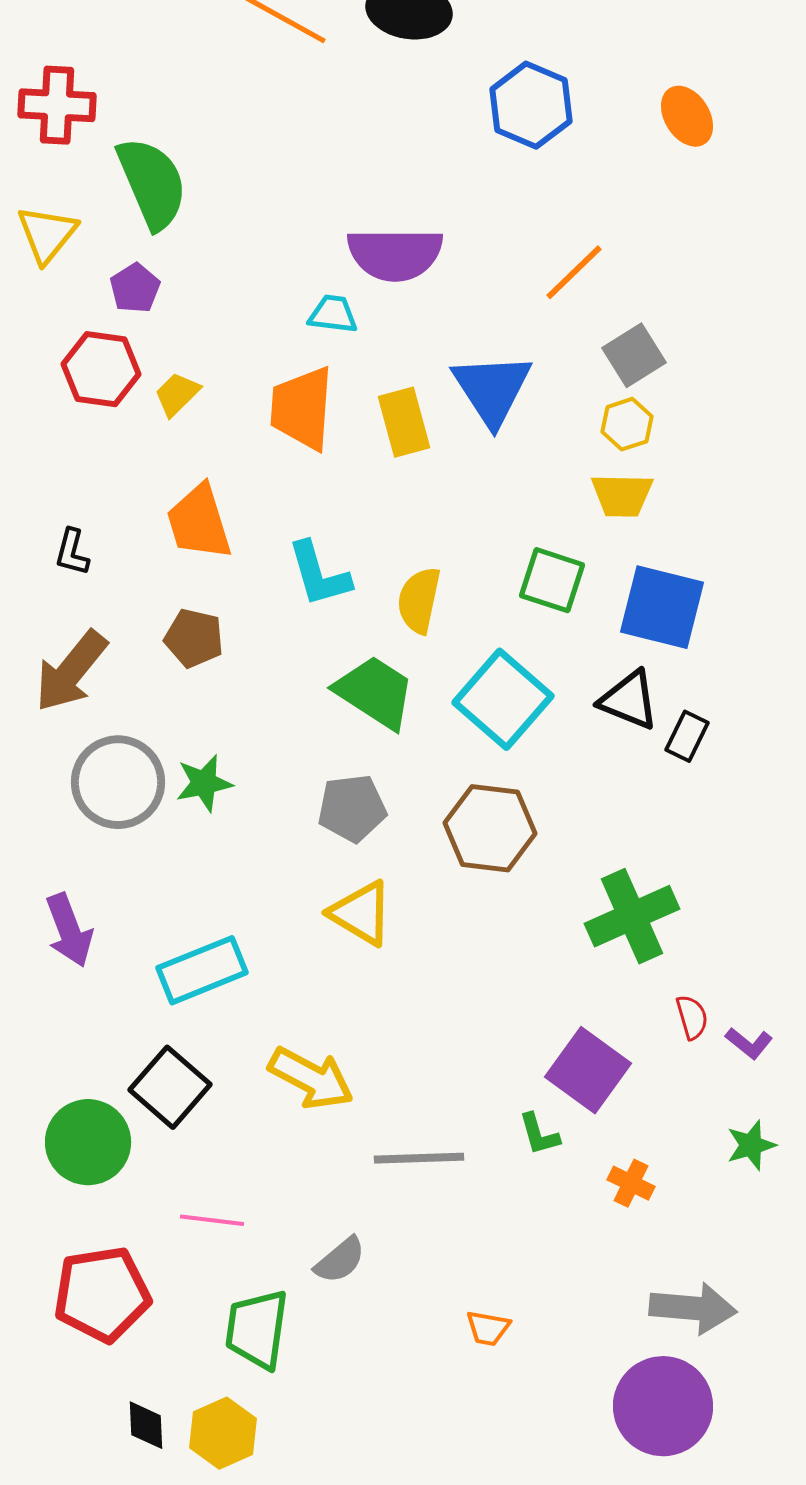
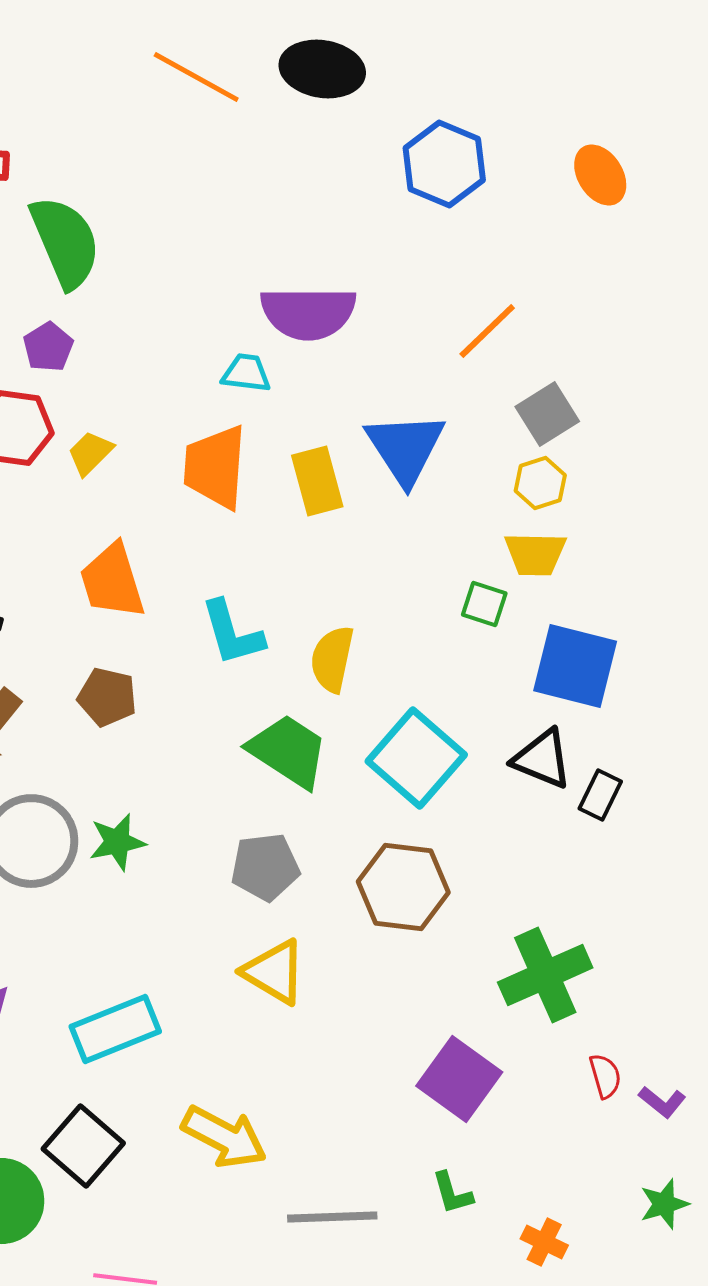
green square: (552, 580) -> (484, 604), moved, size x0.7
purple square: (588, 1070) -> (459, 1079), moved

